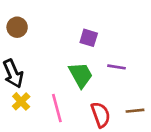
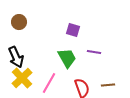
yellow cross: (21, 101) -> (22, 78), size x1.5
pink line: (57, 108) -> (49, 83), turned 45

